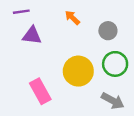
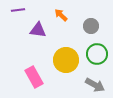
purple triangle: (32, 35) -> (38, 30), moved

